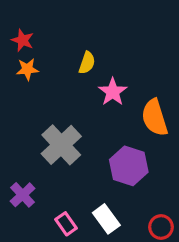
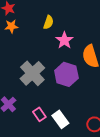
purple hexagon: (129, 166) -> (66, 74), moved
pink rectangle: (66, 224) -> (39, 114), moved

